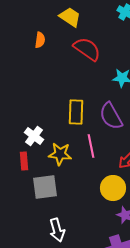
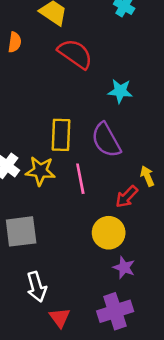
yellow star: (60, 154) -> (40, 171), moved

